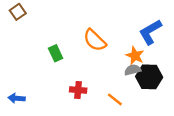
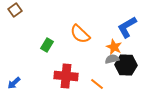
green rectangle: (56, 53) -> (47, 45), turned 56
red cross: (78, 90) -> (66, 76), size x1.6
blue arrow: (17, 98) -> (14, 83), turned -48

